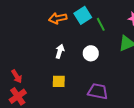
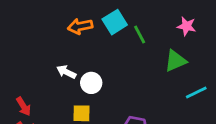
white arrow: (60, 51) -> (66, 72), moved, turned -80
white circle: (91, 53) -> (91, 83), moved

